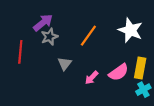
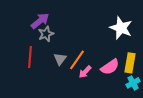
orange line: (88, 36) -> (77, 60), moved
red line: (20, 52) -> (30, 57), moved

